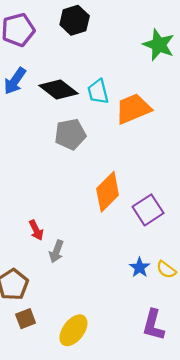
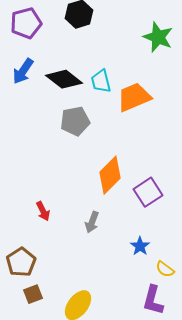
gray arrow: (56, 251) -> (92, 222), moved
yellow semicircle: (166, 270) -> (165, 269), moved

